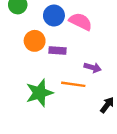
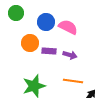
purple arrow: (93, 67) -> (70, 55), moved
orange line: (73, 84) -> (73, 81), moved

